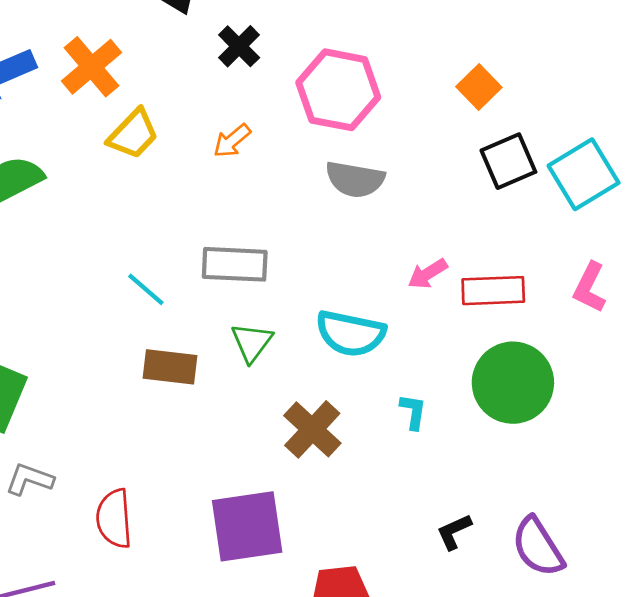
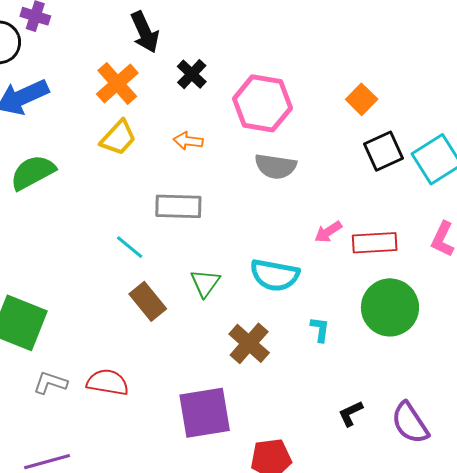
orange cross: (92, 67) -> (117, 83), moved
orange arrow: (232, 141) -> (188, 141), turned 48
gray rectangle: (235, 264) -> (178, 206), moved
brown rectangle: (170, 367) -> (148, 301), turned 45
red semicircle: (114, 519) -> (108, 382), moved, turned 105

